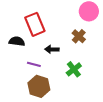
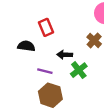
red rectangle: (35, 24) -> (46, 27), size x0.7
green cross: (74, 69) -> (79, 70), moved

